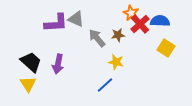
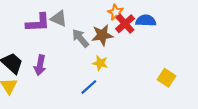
brown star: (118, 35) -> (102, 35), size x1.5
yellow square: (166, 48) -> (167, 78), moved

